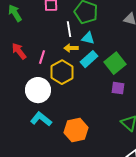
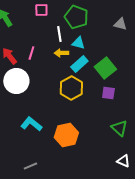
pink line: (42, 57) -> (31, 53), moved
yellow hexagon: (62, 72) -> (71, 88), moved
white circle: (38, 90) -> (16, 81), moved

